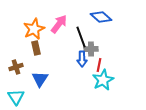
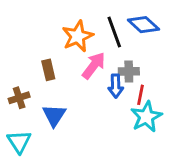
pink arrow: (59, 24) -> (94, 66), moved
orange star: (34, 29) -> (78, 36), moved
black line: (81, 37) -> (114, 32), moved

